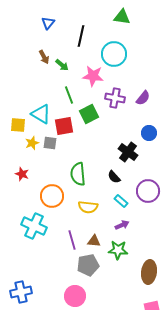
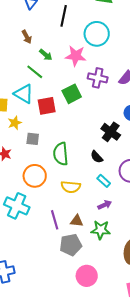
green arrow: (62, 65) -> (46, 55), moved
green line: (69, 95) -> (35, 72), moved, turned -30
gray square: (50, 143) -> (33, 139), moved
pink circle: (75, 296) -> (87, 276), moved

